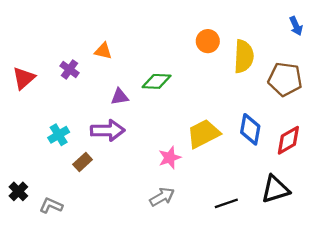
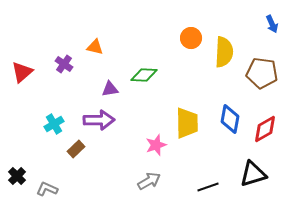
yellow trapezoid: (203, 134) -> (187, 123), turned 116

